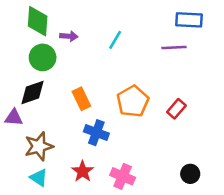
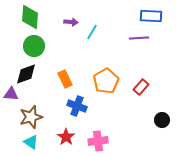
purple arrow: (69, 36) -> (71, 22), moved
black circle: (190, 174) -> (162, 120), moved
pink cross: (123, 176) -> (98, 141), turned -30

